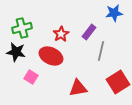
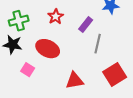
red star: (61, 34) -> (56, 17), moved

